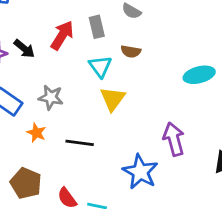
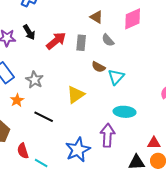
black arrow: (24, 49) -> (29, 32), moved
cyan triangle: (100, 66) -> (116, 77), moved
cyan ellipse: (199, 75) -> (125, 112), moved

